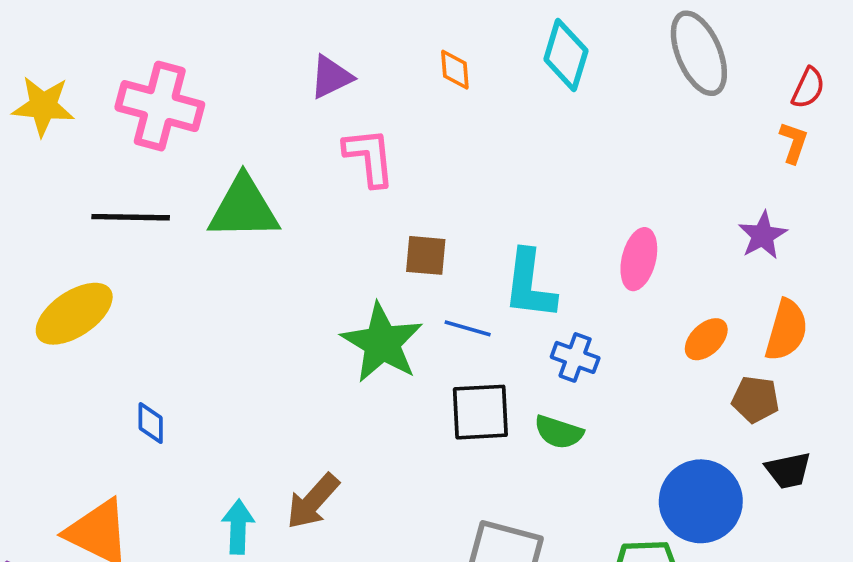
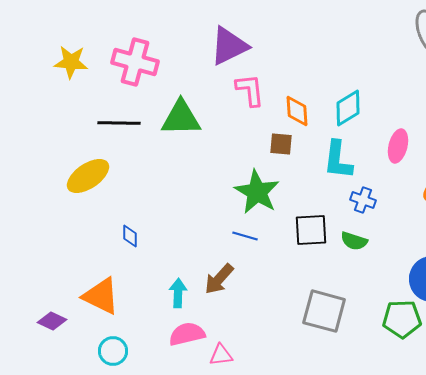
cyan diamond: (566, 55) -> (348, 108), moved, turned 42
orange diamond: (455, 70) -> (297, 111), moved, size x1.4
purple triangle: (331, 77) -> (229, 46), size x1.6
blue line: (468, 328) -> (245, 236), moved

